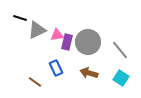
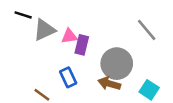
gray circle: (88, 42) -> (117, 64), moved
gray line: (120, 50) -> (147, 30), moved

